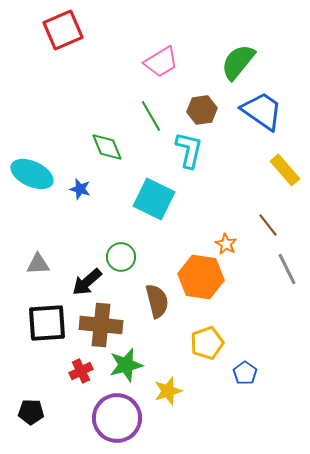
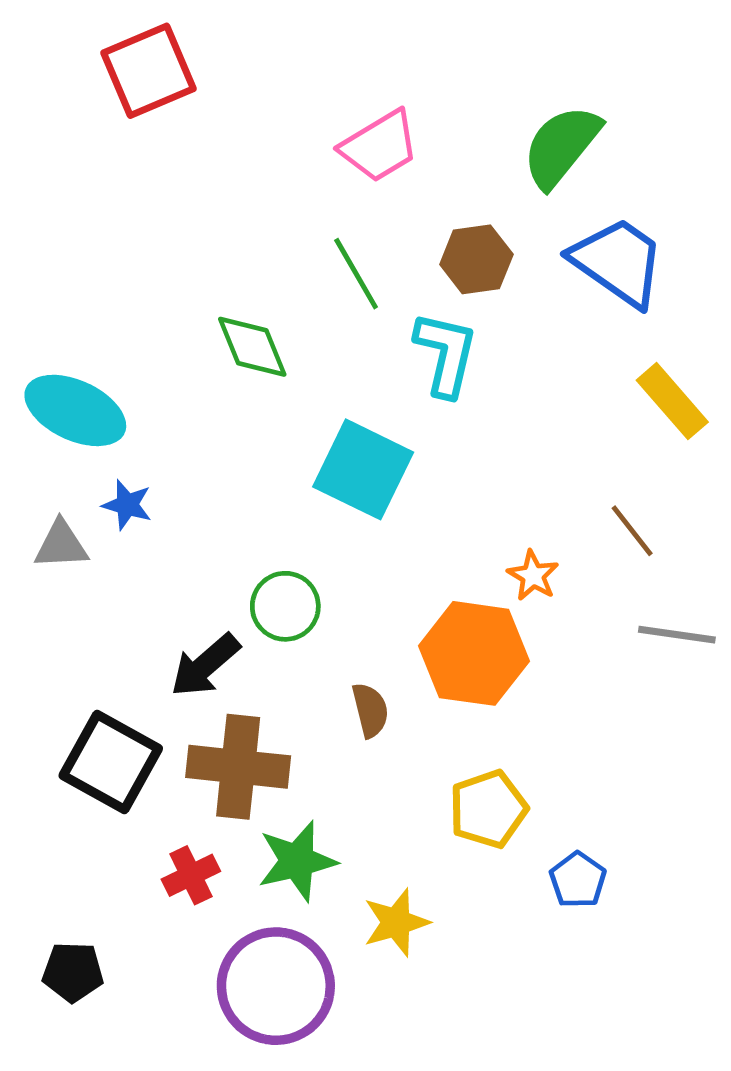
blue star: (80, 189) -> (127, 505), moved
gray triangle: (38, 264) -> (61, 545), moved
gray line: (287, 269) -> (677, 635), turned -56
brown semicircle: (157, 301) -> (370, 710), size x0.7
black square: (47, 323) -> (111, 762), turned 33

